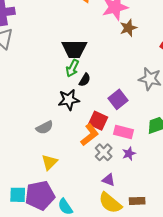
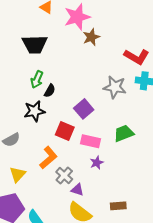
black trapezoid: (74, 49) -> (35, 44), moved
orange L-shape: (90, 135) -> (48, 158), moved
gray cross: (104, 152) -> (64, 176), moved
brown rectangle: (137, 201) -> (118, 206), moved

